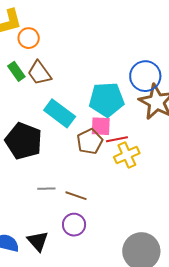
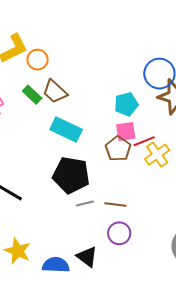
cyan pentagon: (107, 100) -> (126, 104), size x0.7
cyan rectangle: (60, 113) -> (66, 129), moved
black pentagon: (24, 141) -> (71, 175), moved

